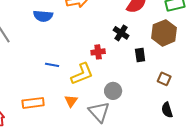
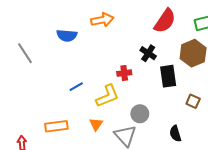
black rectangle: (140, 55) -> (168, 76), size x1.5
blue line: (52, 65) -> (76, 87), turned -40
black semicircle: (167, 110) -> (175, 134), moved

